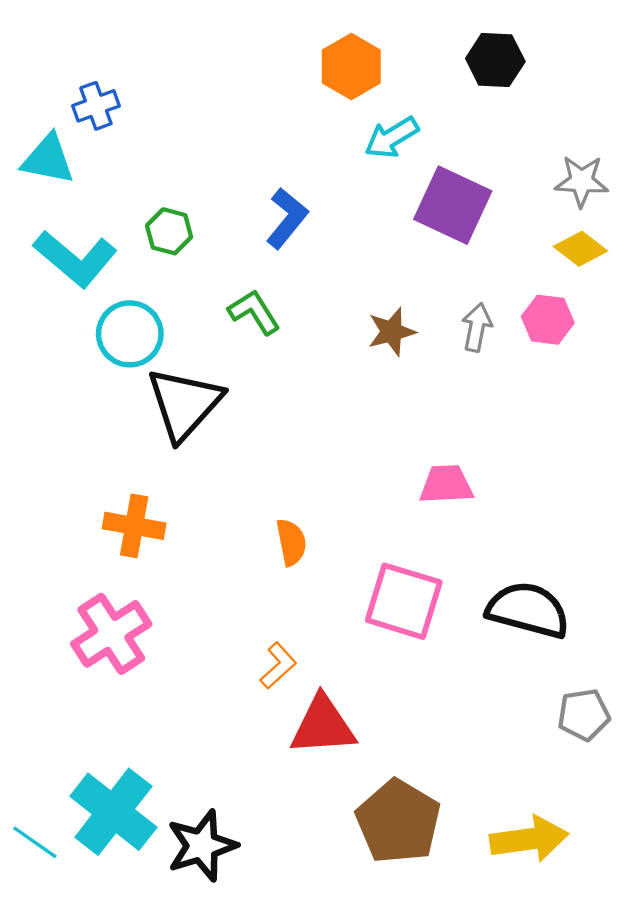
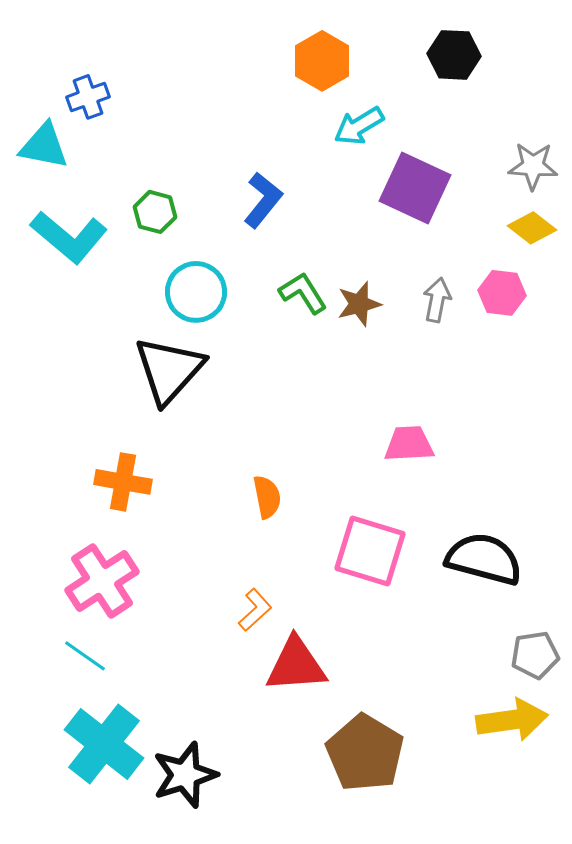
green L-shape: (254, 312) -> (303, 293), moved
cyan circle: (130, 334) -> (196, 292), moved
yellow arrow: (529, 839) -> (512, 720), moved
cyan line: (35, 842) -> (85, 656), moved

